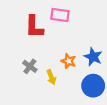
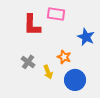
blue star: (93, 57) -> (86, 37), moved
blue circle: (93, 86) -> (75, 80), moved

